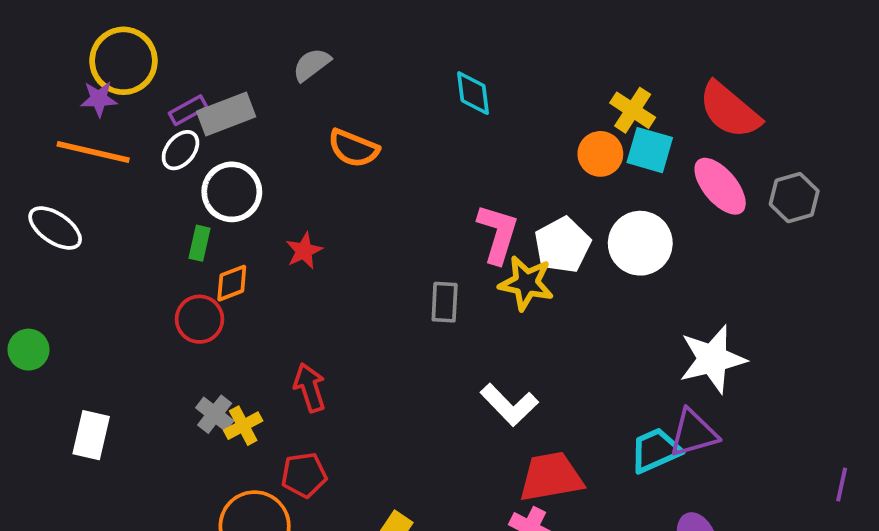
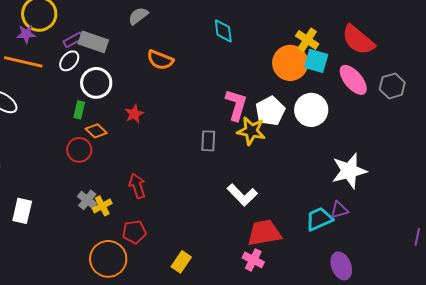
gray rectangle: (226, 114) -> (93, 42), turned 40
orange circle: (600, 154) -> (290, 63), size x1.5
orange diamond: (232, 283) -> (96, 131), turned 65
purple triangle: (693, 433) -> (339, 210), size x0.7

